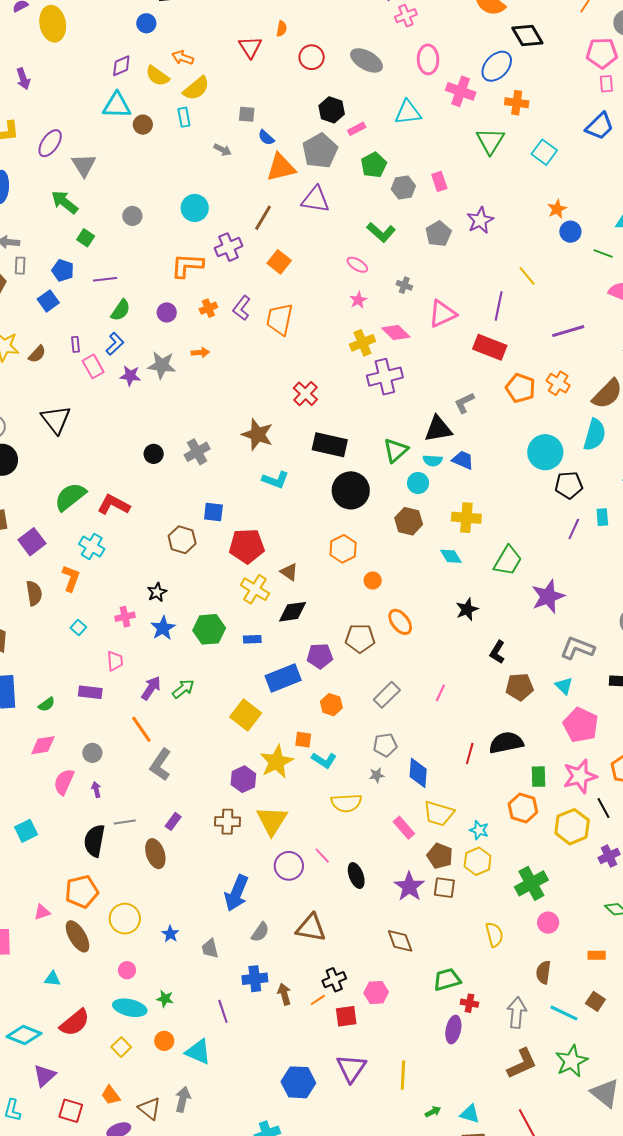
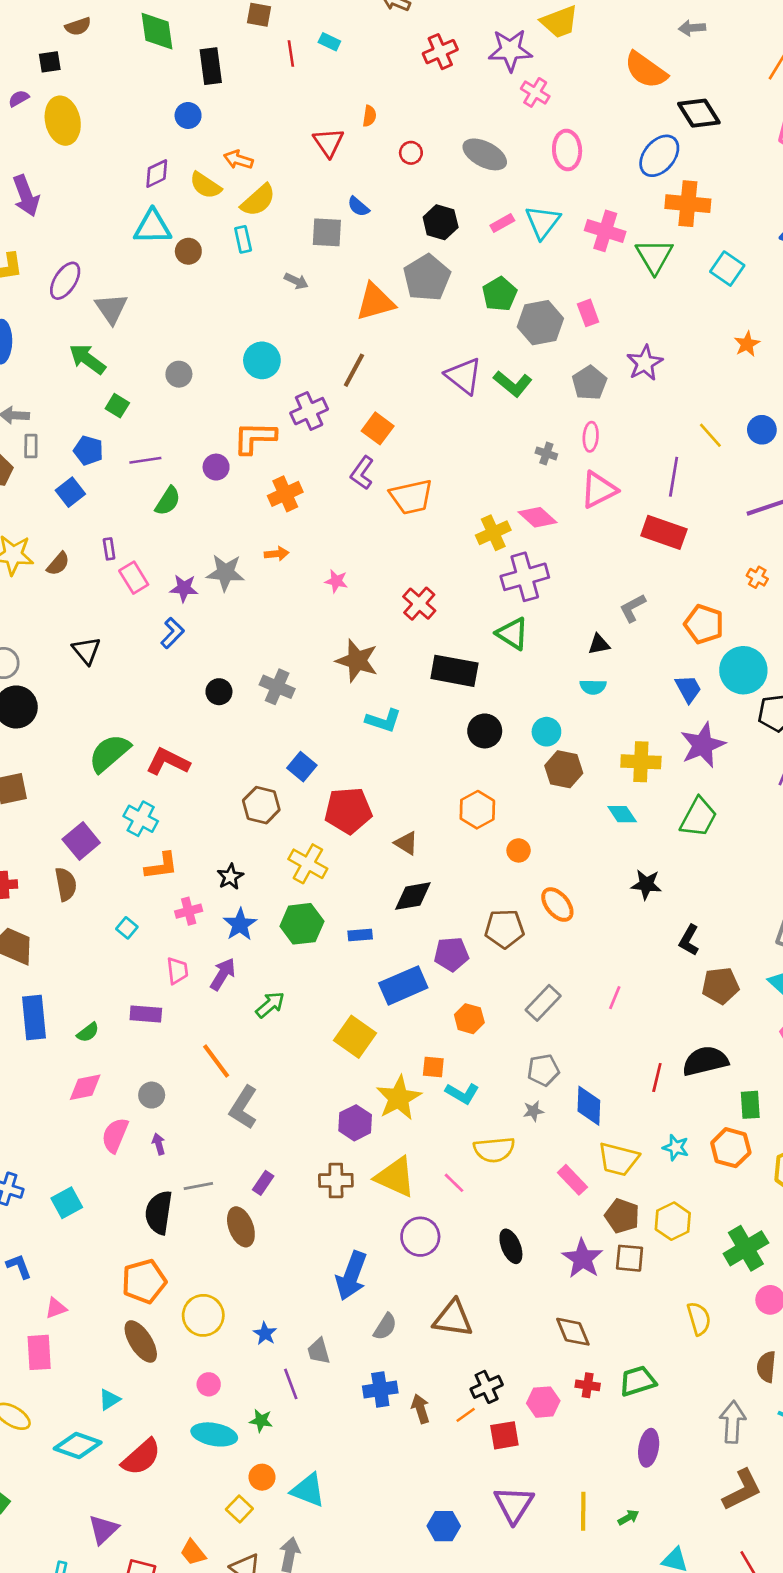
pink cross: (406, 16) -> (535, 92), turned -35
red circle: (312, 57) -> (411, 153), size x0.7
purple arrow: (23, 79) -> (26, 196), size x1.4
pink cross: (461, 91) -> (605, 231), moved
orange cross: (517, 103) -> (688, 204), size x1.4
cyan triangle: (408, 112) -> (543, 222), turned -44
gray square: (247, 114) -> (327, 232), size x1.4
pink rectangle: (357, 129) -> (502, 223), moved
blue semicircle: (266, 138) -> (358, 207), moved
gray hexagon: (403, 187) -> (540, 323), size x1.4
purple triangle: (315, 200) -> (464, 376), moved, turned 32
blue circle: (570, 232) -> (762, 430), moved
pink ellipse: (357, 265) -> (591, 437), moved, turned 65
pink star: (358, 300) -> (336, 581), moved, turned -30
orange cross: (208, 308) -> (285, 494), size x1.4
purple L-shape: (242, 308) -> (362, 473), moved
purple circle: (167, 312) -> (216, 467), moved
orange trapezoid: (280, 319) -> (411, 497), moved, turned -112
blue L-shape: (115, 344) -> (172, 633), moved
orange cross: (558, 383) -> (757, 577), size x0.7
orange pentagon: (520, 388) -> (704, 624), moved
black triangle: (56, 420) -> (86, 651), size x0.7
black triangle: (438, 429) -> (599, 644), size x0.6
green triangle: (396, 450) -> (512, 634), moved, turned -44
gray cross: (197, 452) -> (277, 687), turned -35
blue trapezoid: (463, 460) -> (688, 689), moved, turned 40
cyan circle: (418, 483) -> (546, 732), moved
black circle: (351, 490) -> (485, 731), size x0.7
blue square: (213, 512) -> (302, 767), turned 35
purple square: (32, 542) -> (81, 841), moved
orange L-shape: (71, 578) -> (161, 866), moved, turned 64
yellow cross: (255, 589) -> (308, 864), moved
purple star: (548, 596) -> (703, 745), moved
black star: (467, 609) -> (646, 884), turned 30
purple arrow: (151, 688) -> (223, 974), moved
yellow triangle: (272, 821) -> (395, 1177), turned -36
cyan star: (479, 830) -> (676, 1147), moved
pink line: (322, 856) -> (454, 1183), moved
pink triangle: (42, 912) -> (56, 1308), moved
cyan triangle: (53, 979) -> (109, 1400), turned -36
red cross: (469, 1003) -> (588, 1385), moved
purple line: (223, 1011) -> (291, 1384), moved
cyan diamond: (24, 1035) -> (78, 1445), moved
yellow square: (121, 1047) -> (239, 1509), moved
blue hexagon: (298, 1082) -> (444, 1526), size x0.7
green arrow: (433, 1112) -> (628, 1517), moved

